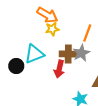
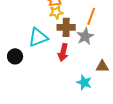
brown cross: (68, 54) -> (66, 27), moved
black circle: (16, 66) -> (15, 56), moved

